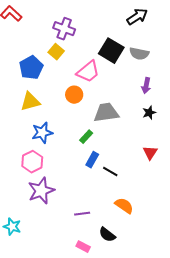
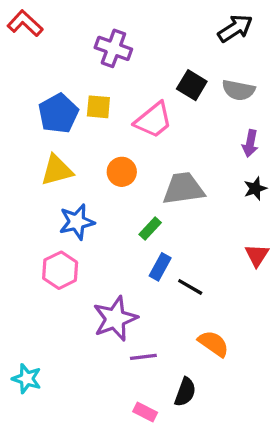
black square: (111, 51) -> (192, 85), size x0.7
yellow square: (56, 52) -> (98, 107), moved, turned -35
orange circle: (74, 95) -> (122, 172), moved
purple star: (41, 191) -> (115, 319), moved
black semicircle: (107, 235) -> (185, 392), turned -108

